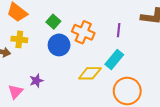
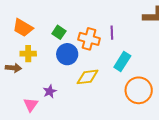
purple line: (119, 30) -> (112, 33), moved
yellow diamond: (90, 73) -> (87, 77), moved

